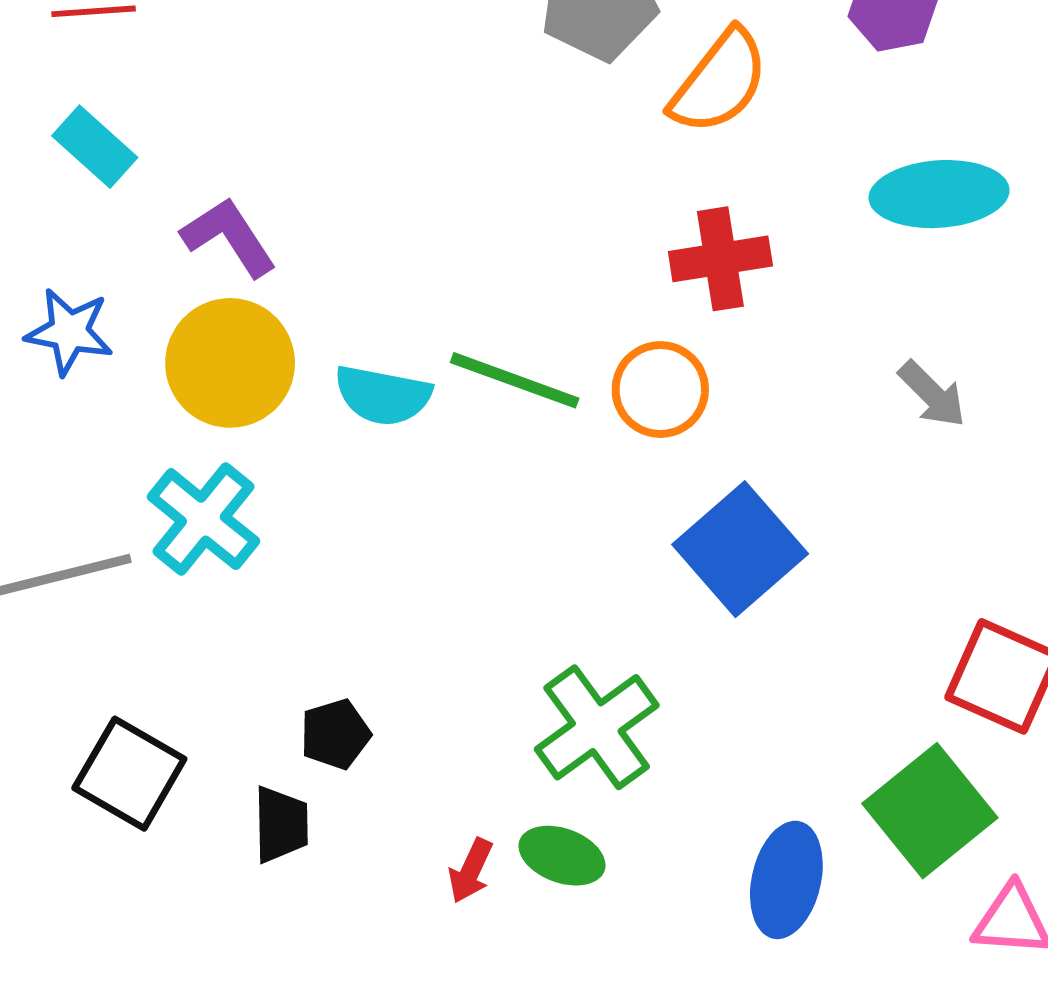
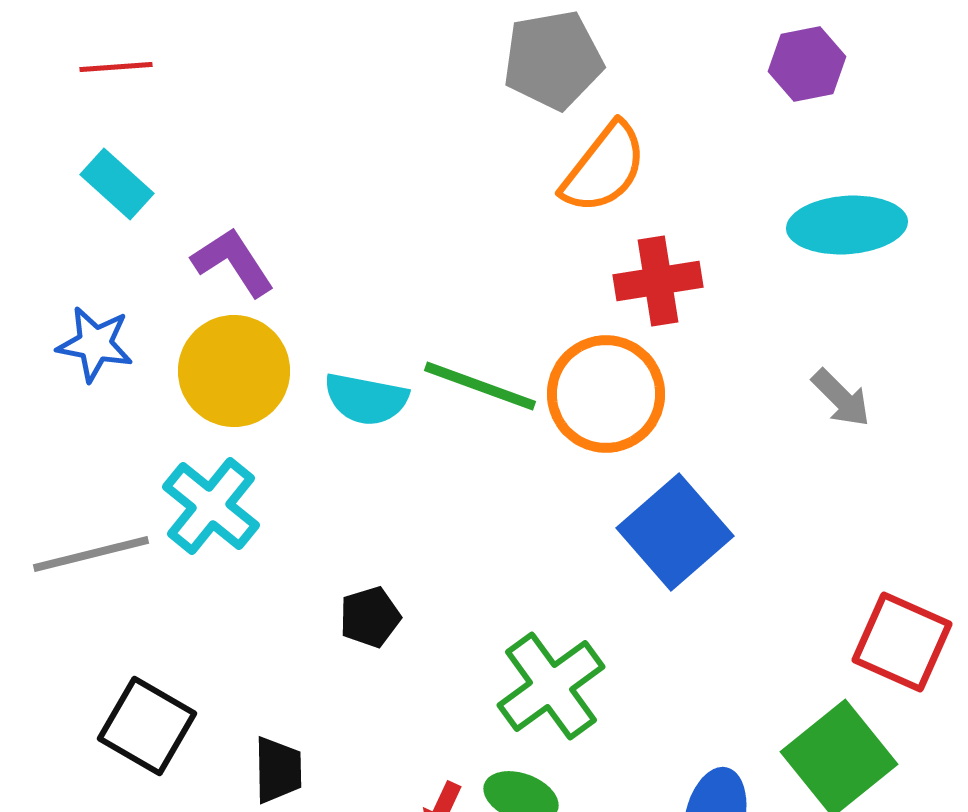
orange semicircle: (719, 82) -> (604, 168), moved
orange circle: (660, 390) -> (606, 394), size x1.4
black pentagon: (335, 734) -> (370, 617), moved

